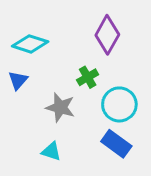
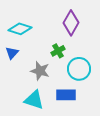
blue rectangle: (116, 144) -> (66, 95), moved, turned -36
cyan triangle: (51, 151) -> (34, 100), size x1.5

